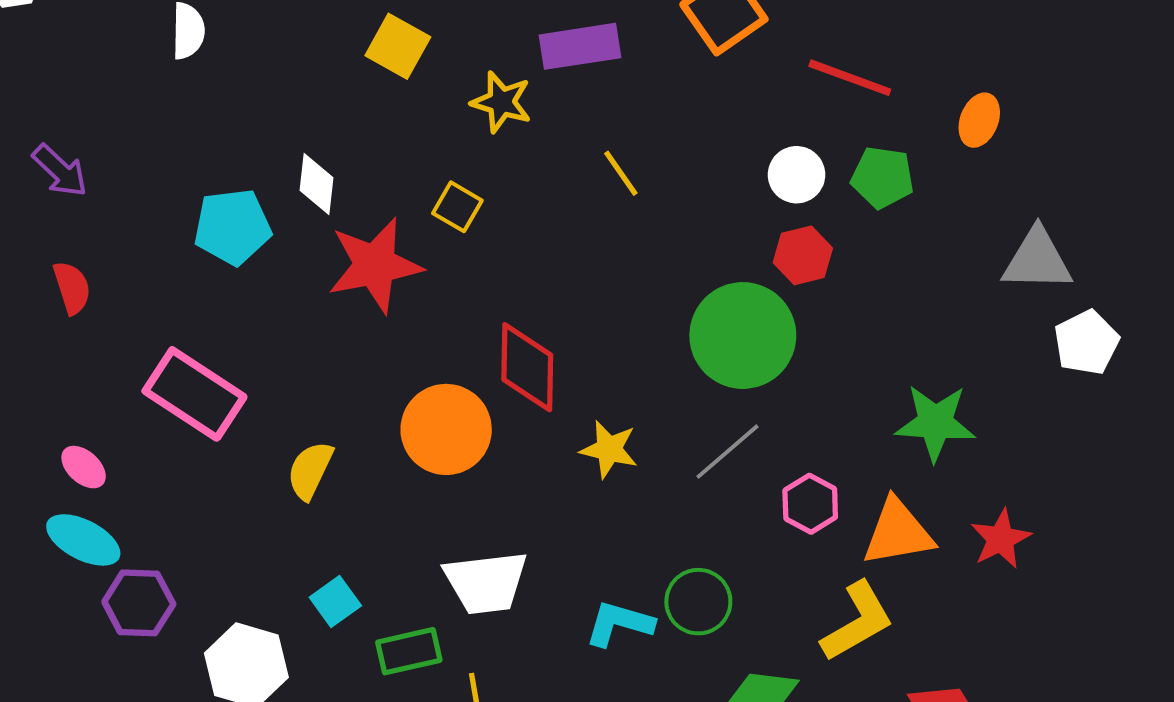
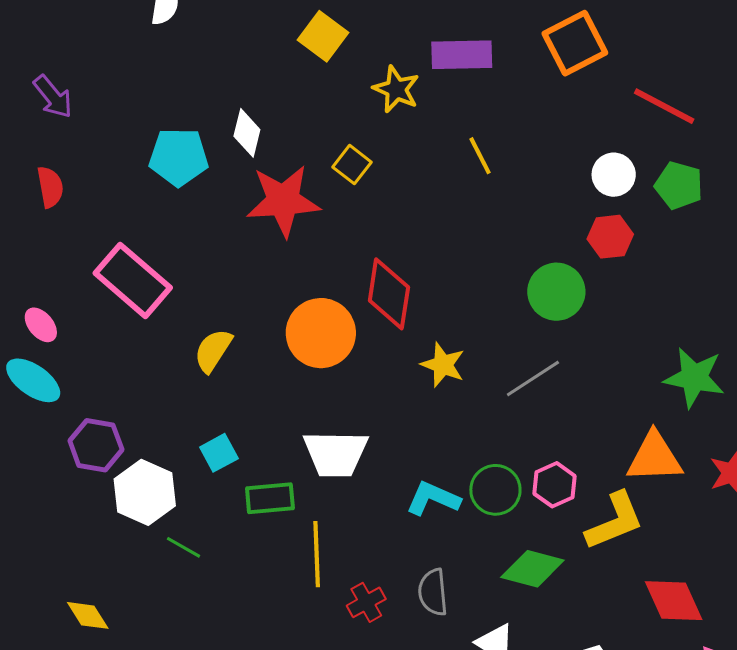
green circle: (743, 336) -> (556, 292), size x0.7
pink hexagon: (810, 504) -> (554, 485), moved
purple hexagon: (139, 603) -> (96, 445), moved

